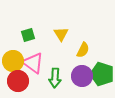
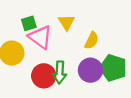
pink triangle: (33, 63) -> (40, 37), moved
red circle: (18, 81) -> (44, 76), moved

